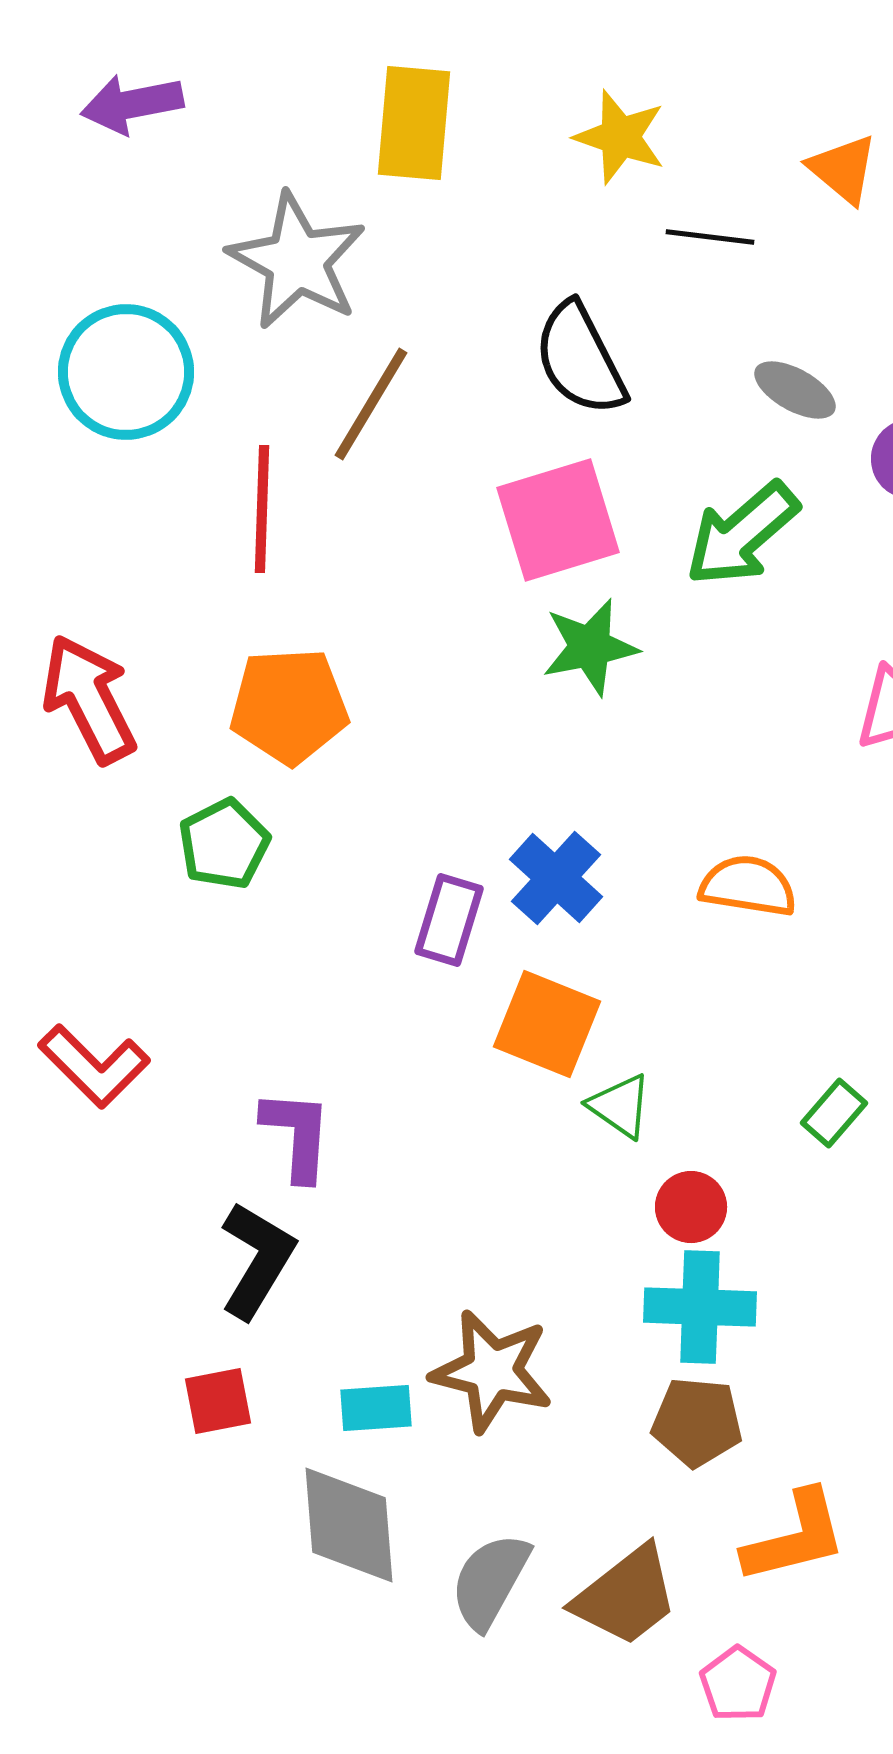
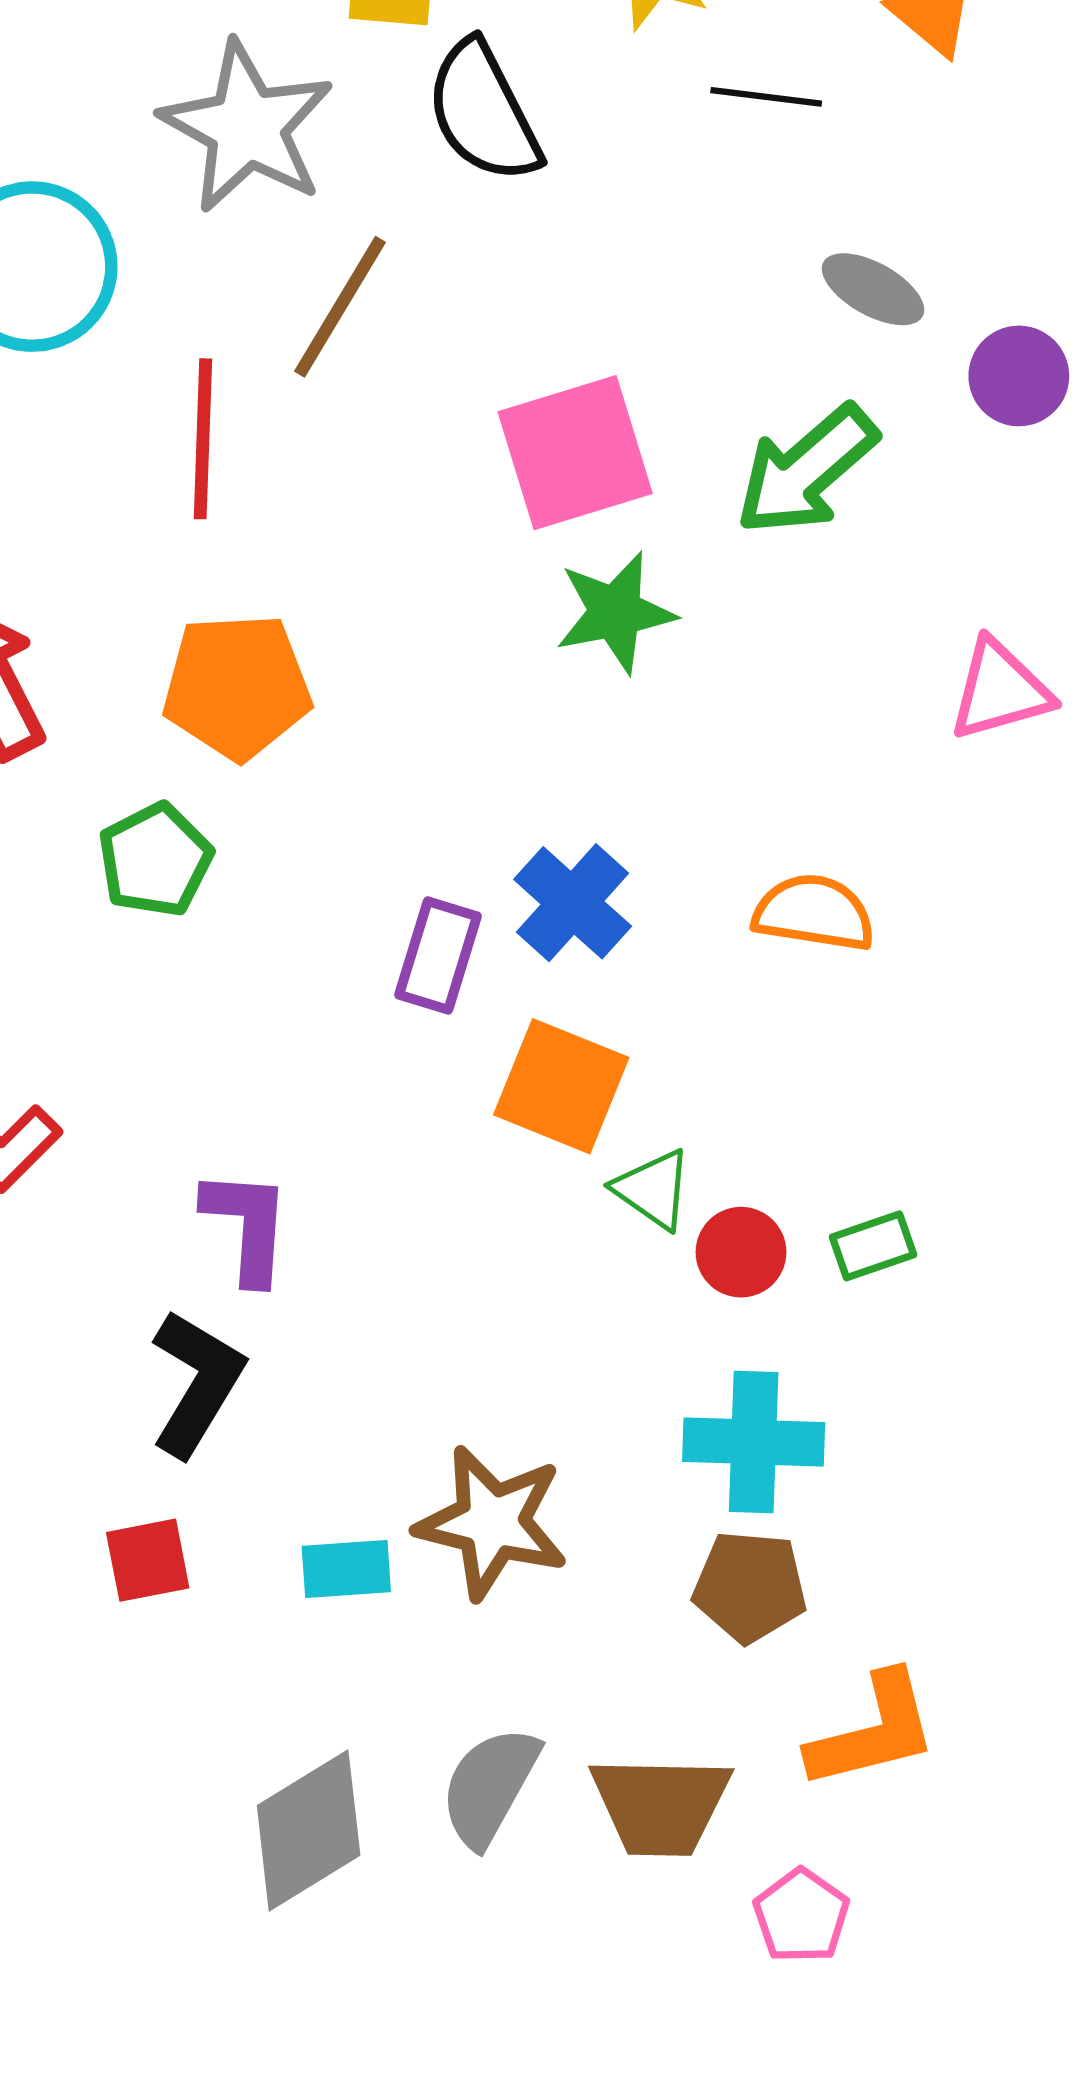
black semicircle: (580, 359) -> (483, 112), moved
green rectangle: (834, 1113) -> (873, 1246), moved, turned 30
red circle: (691, 1207) -> (741, 1252), moved
gray diamond: (349, 1525) -> (309, 1830), moved, turned 63
brown trapezoid: (626, 1596) -> (661, 1805), turned 39

